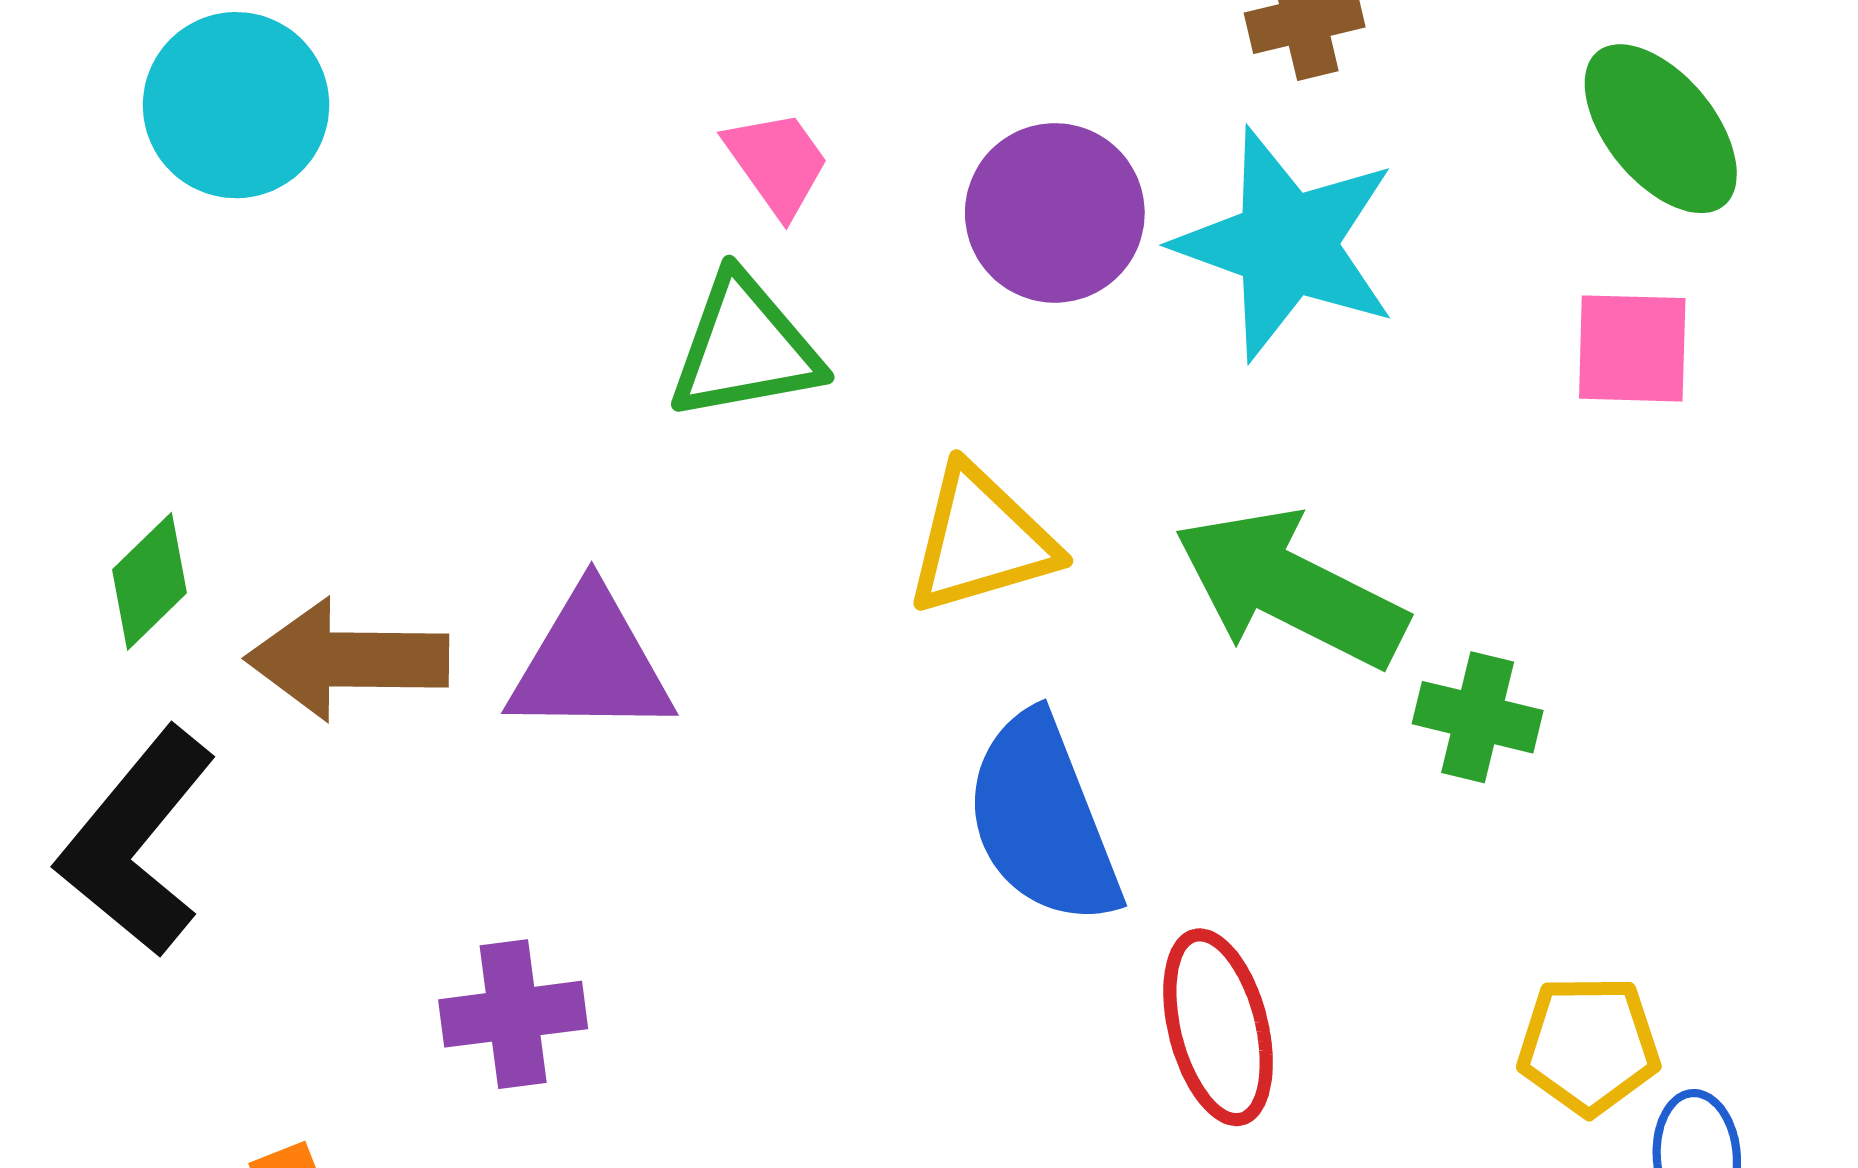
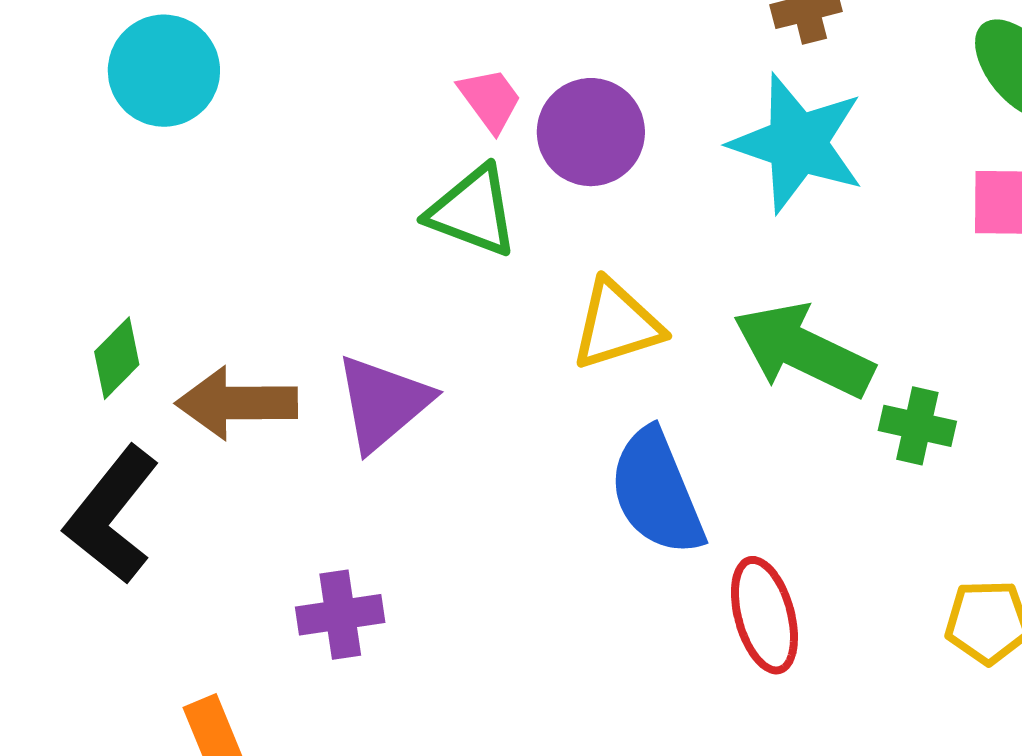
purple circle: (1055, 213) -> (591, 132), moved
green triangle: (745, 348) -> (473, 211), turned 32
purple triangle: (590, 663) -> (383, 403), turned -40

